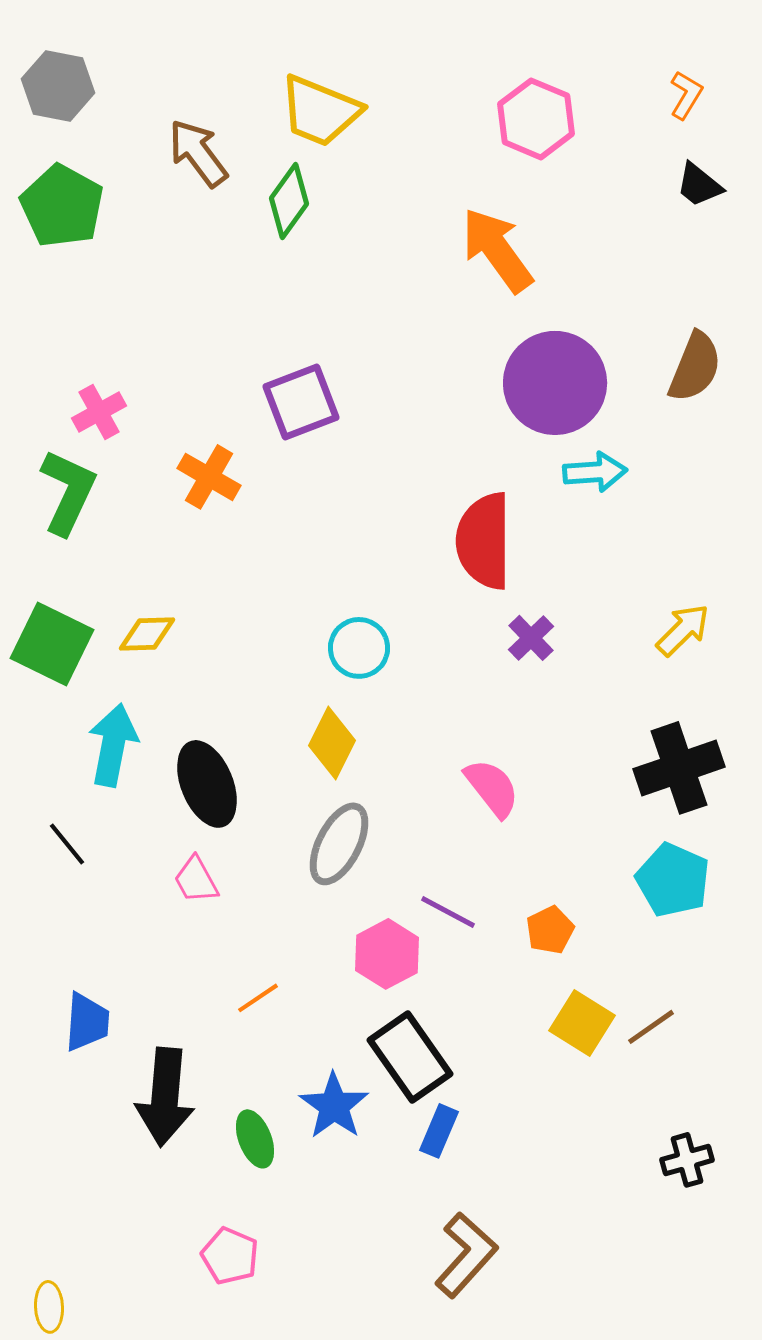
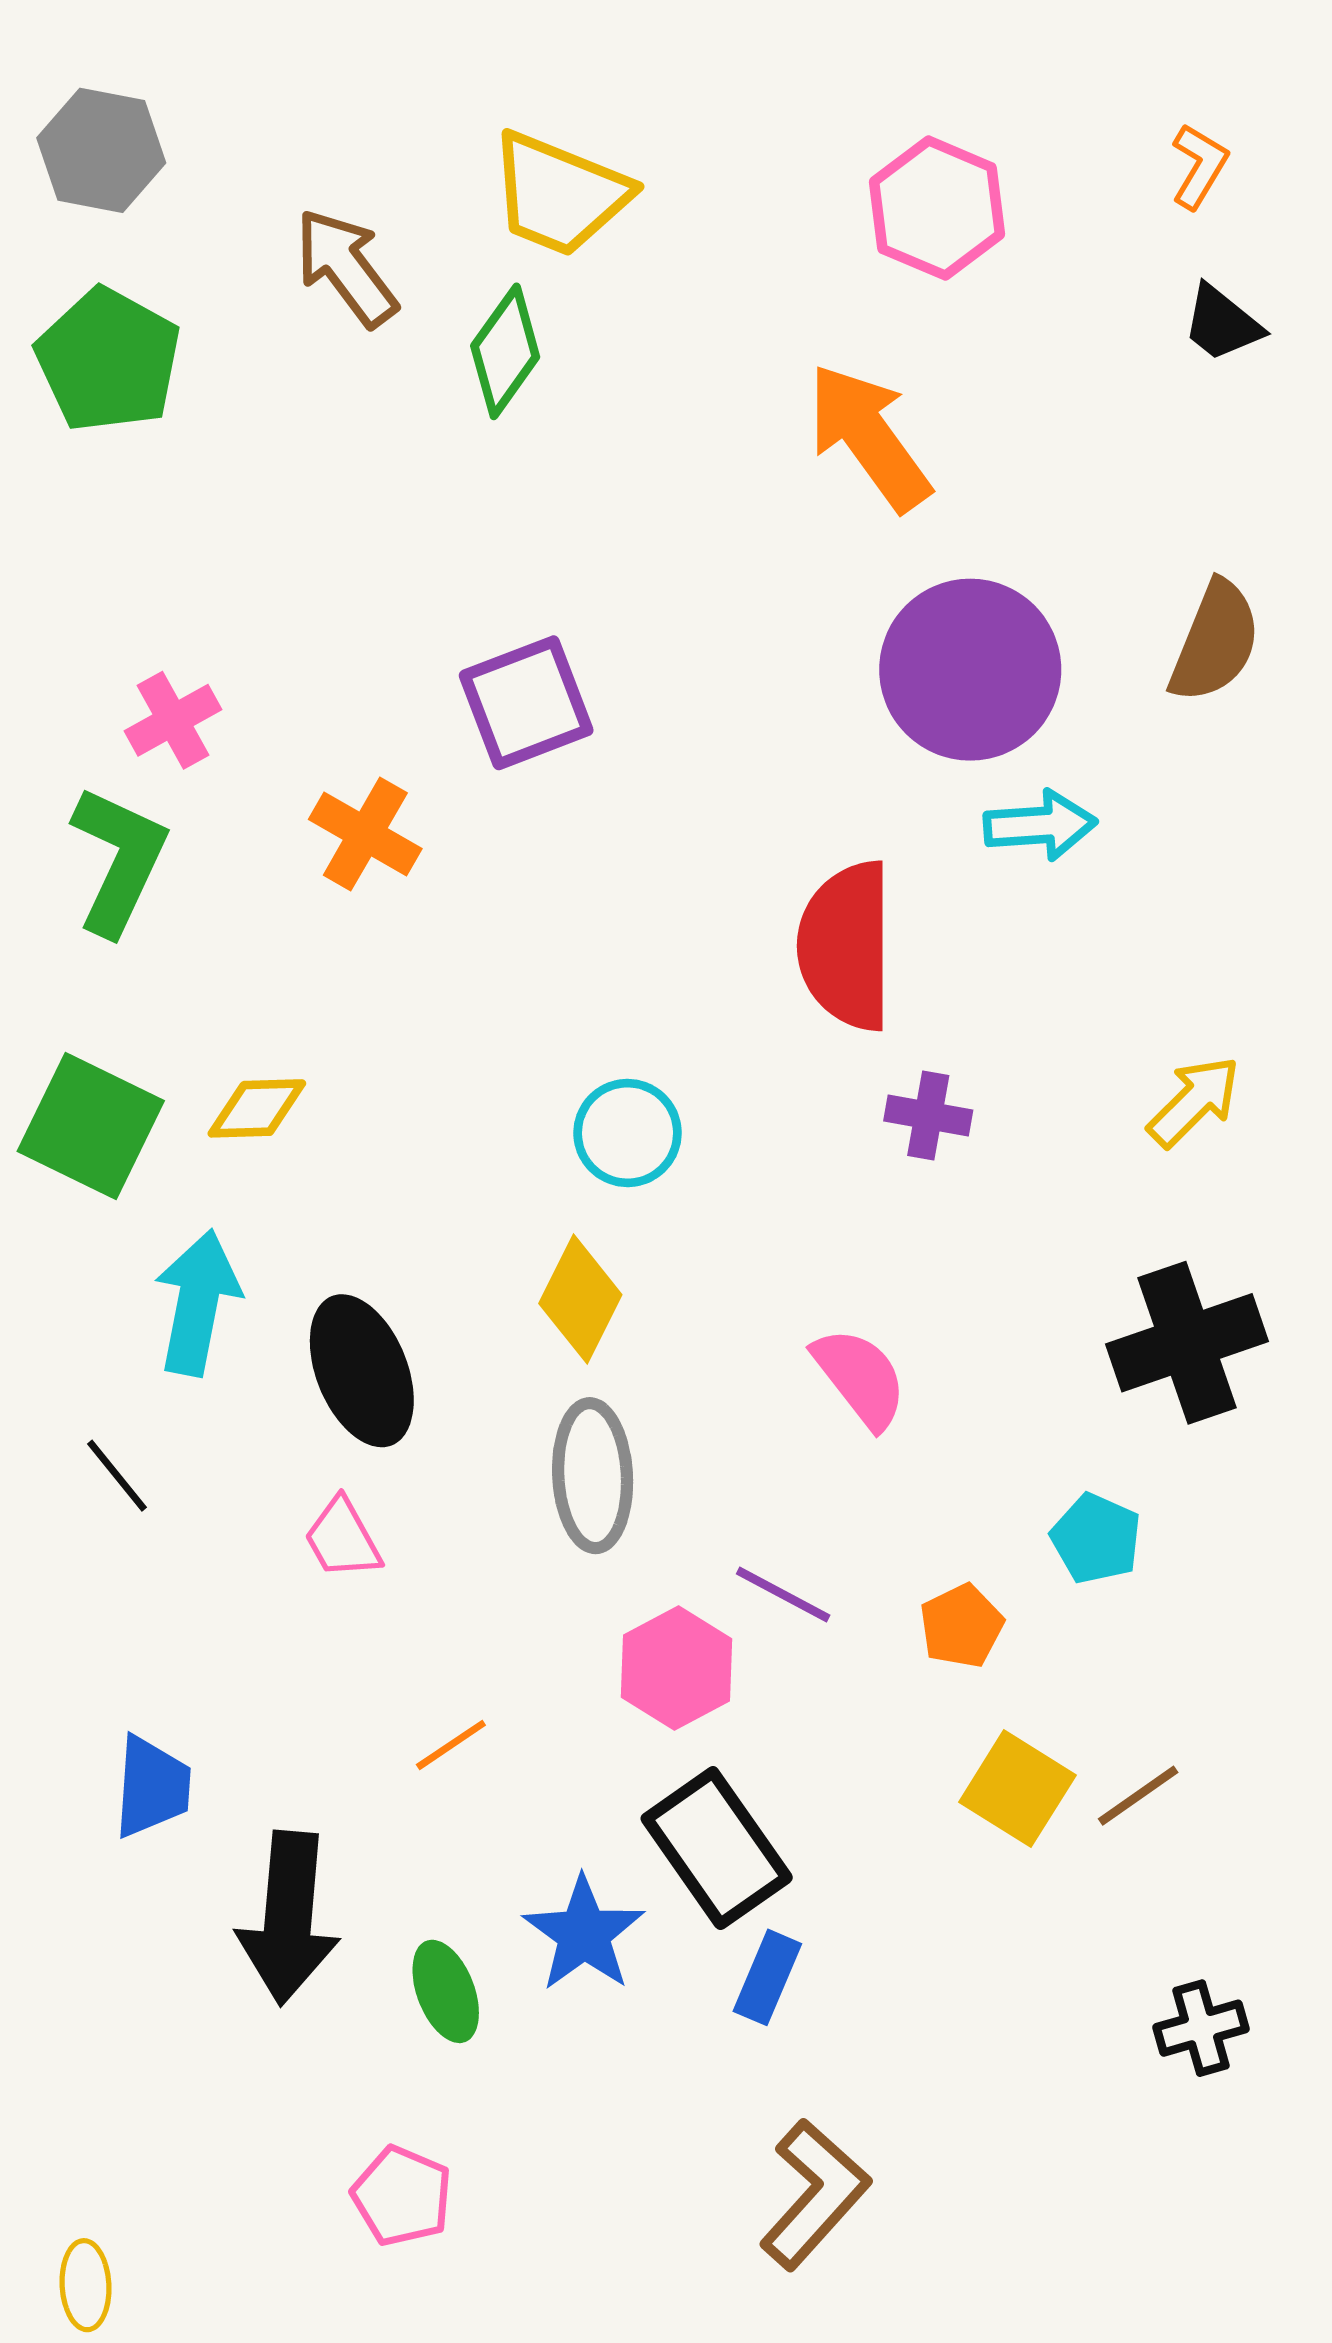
purple cross: (531, 638) -> (928, 1115), turned -36
gray ellipse: (339, 844) -> (593, 1476), turned -30
cyan pentagon: (673, 880) -> (1096, 1539), moved, size x0.7

